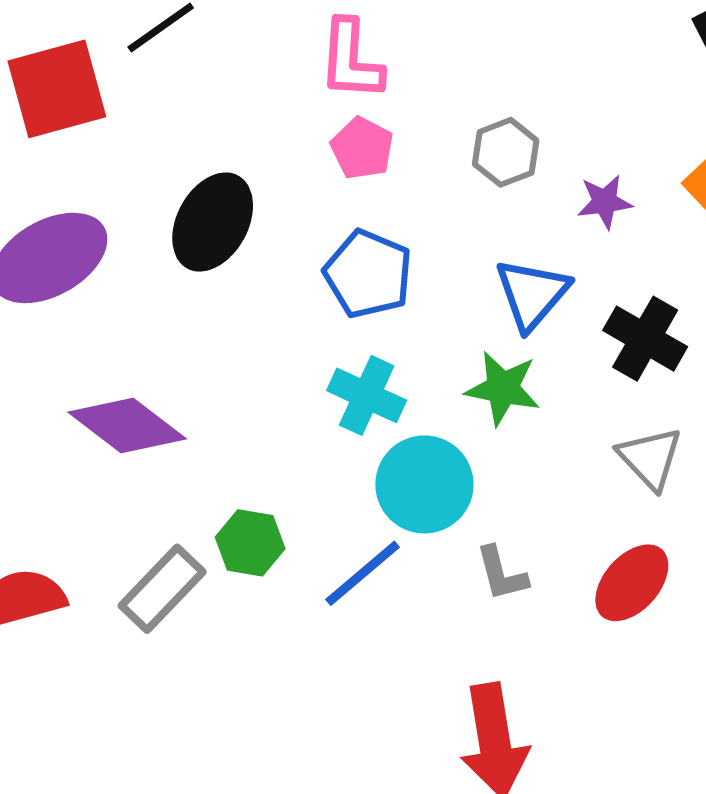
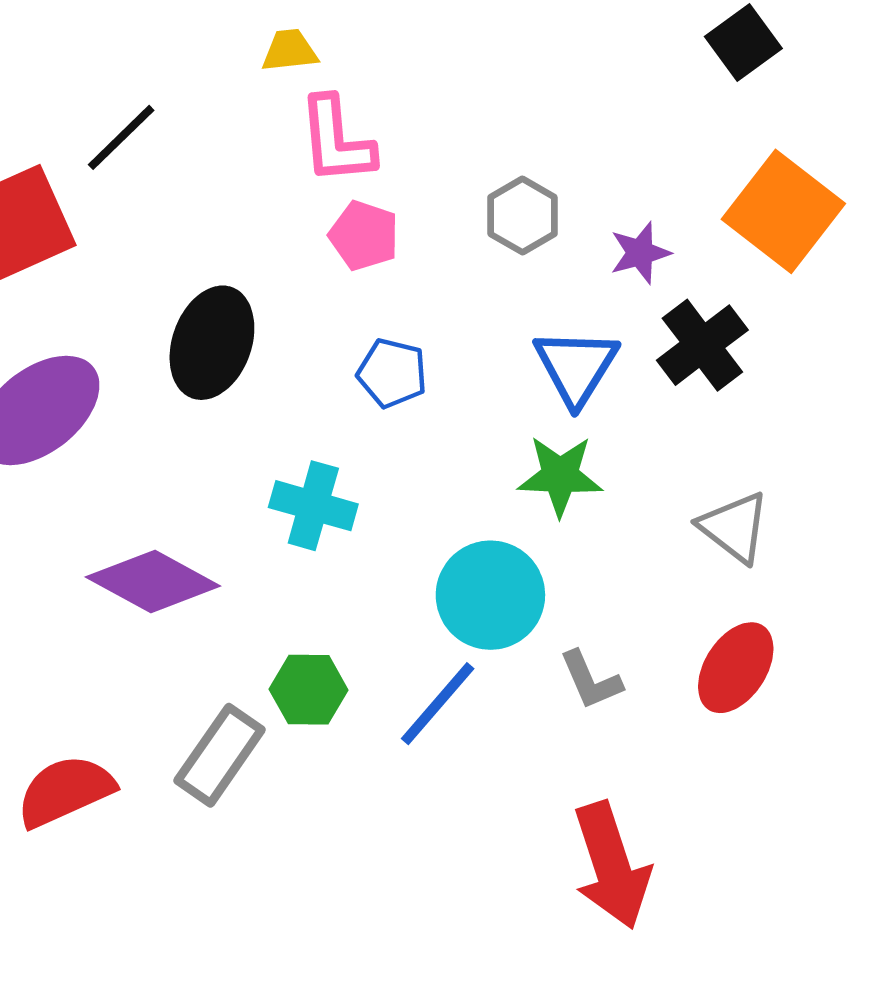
blue pentagon: (368, 274) -> (392, 373), size x0.7
black cross: (645, 339) -> (702, 345), moved, turned 32
cyan cross: (367, 395) -> (313, 506), moved

